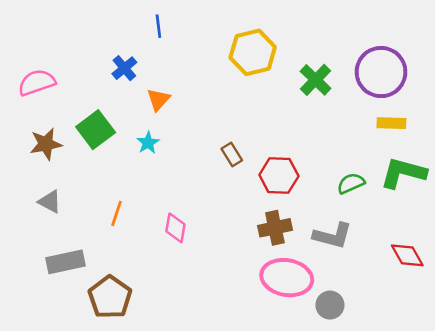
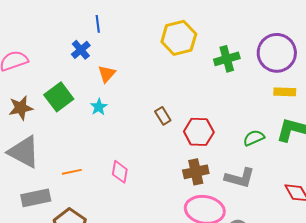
blue line: (158, 26) -> (98, 24), moved
green cross: (316, 80) -> (227, 59), turned 30
gray triangle: (50, 202) -> (24, 152), size x1.8
orange line: (117, 213) -> (72, 172), moved, turned 60

